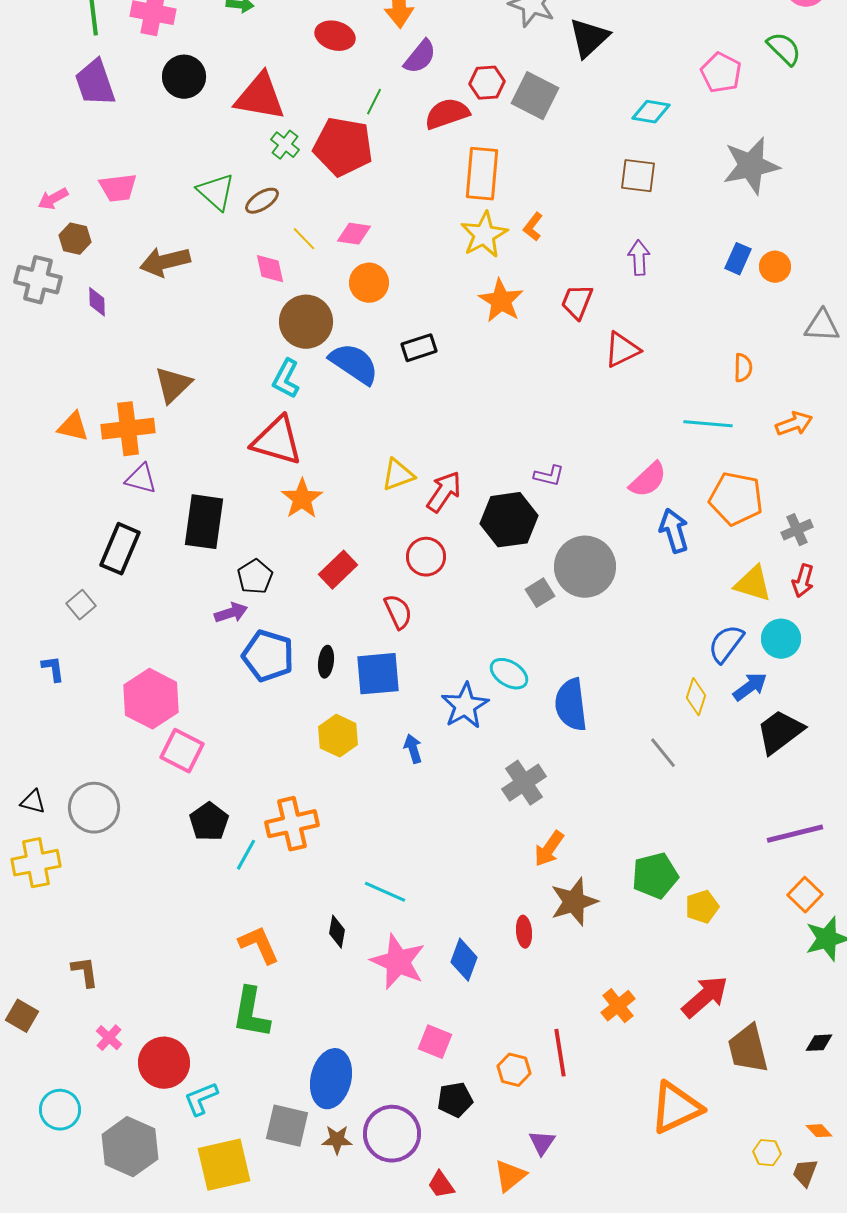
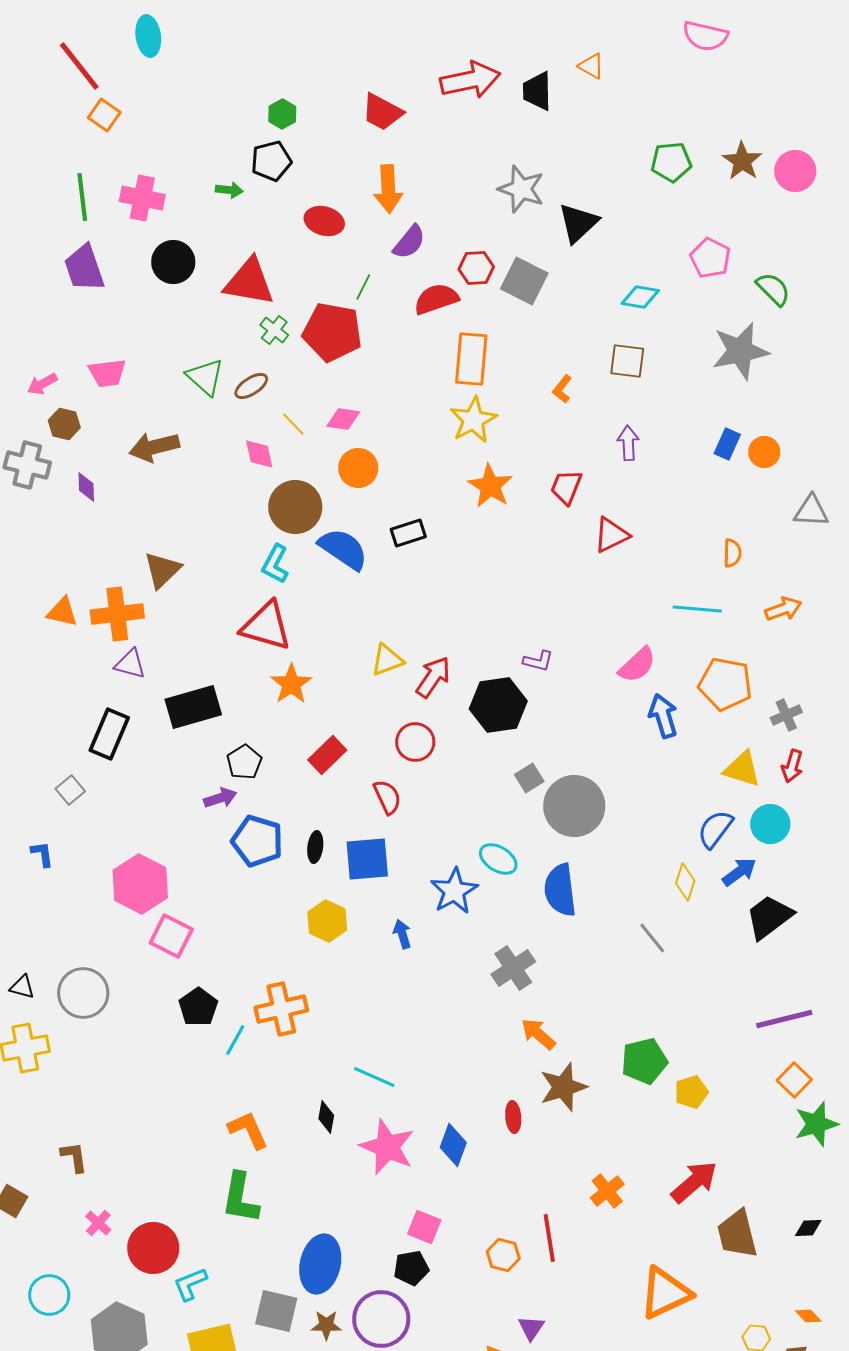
green semicircle: (784, 49) -> (773, 289), moved
orange L-shape: (533, 227) -> (562, 389), moved
black rectangle: (204, 522) -> (193, 707), turned 66
gray circle: (585, 567) -> (574, 806), moved
orange arrow: (549, 849) -> (538, 1034), turned 96
black pentagon: (455, 1100) -> (411, 1268), moved

